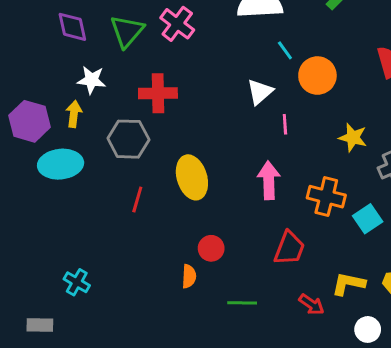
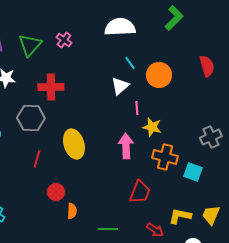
pink cross: (177, 24) -> (64, 40), size x0.7
cyan line: (285, 50) -> (130, 63), moved
yellow star: (353, 138) -> (152, 127), moved
cyan square: (368, 219) -> (193, 172), turned -36
red circle: (211, 248) -> (56, 192), moved

